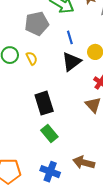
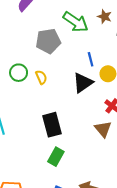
blue line: (70, 37) -> (91, 59), moved
green rectangle: (49, 133) -> (56, 157), turned 66

